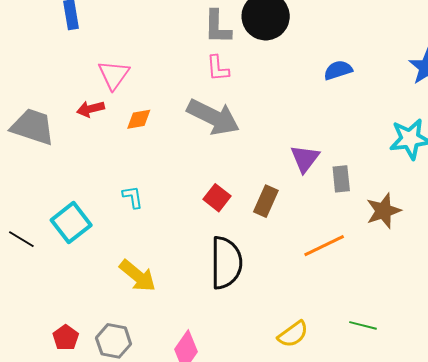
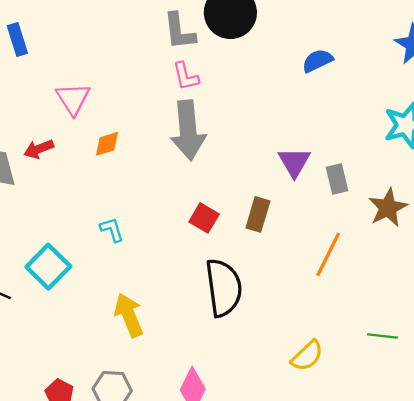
red arrow: (91, 109) -> (39, 149), moved
gray arrow: (213, 117) -> (188, 130), turned 66
orange line: (324, 246) -> (328, 254), turned -30
yellow arrow: (138, 276) -> (129, 315), turned -144

